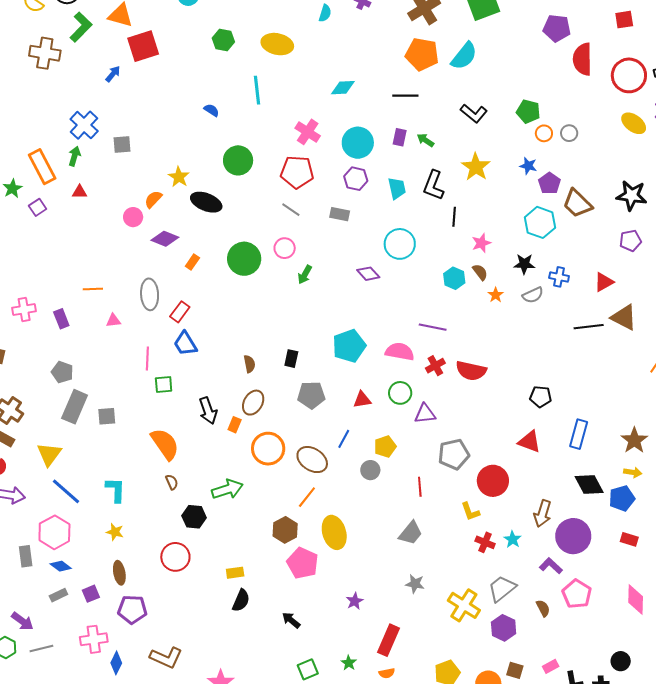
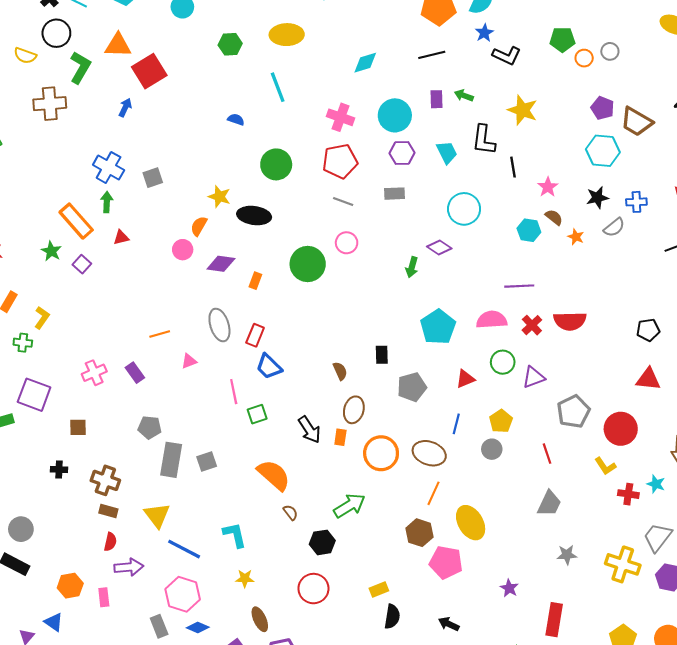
blue star: (528, 166) -> (484, 33), moved, turned -30
green arrow: (305, 275) -> (412, 267), moved

